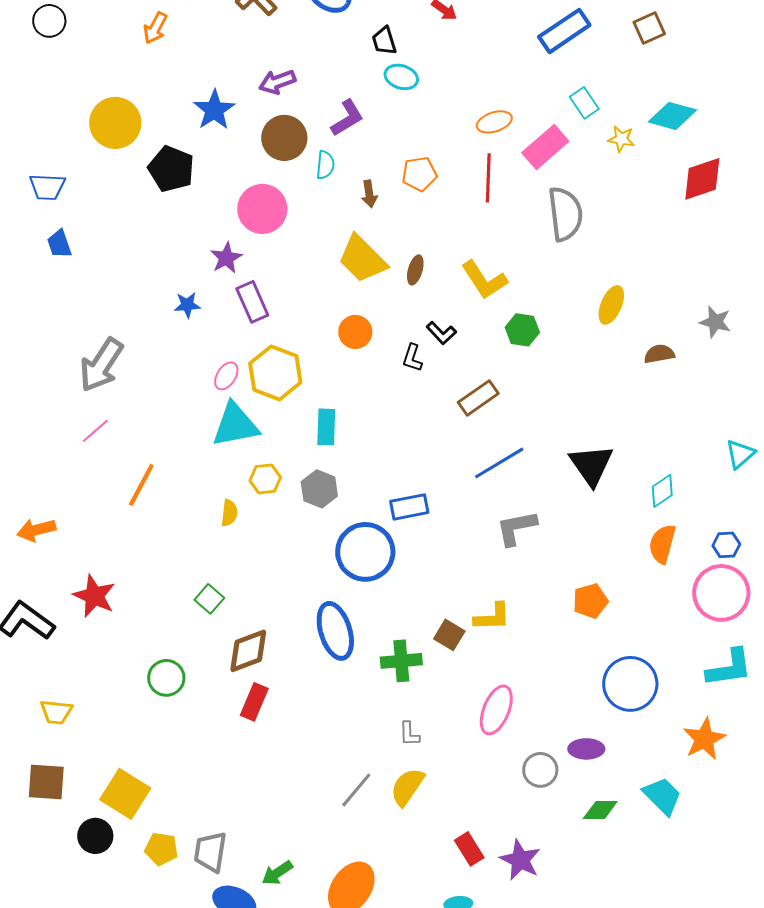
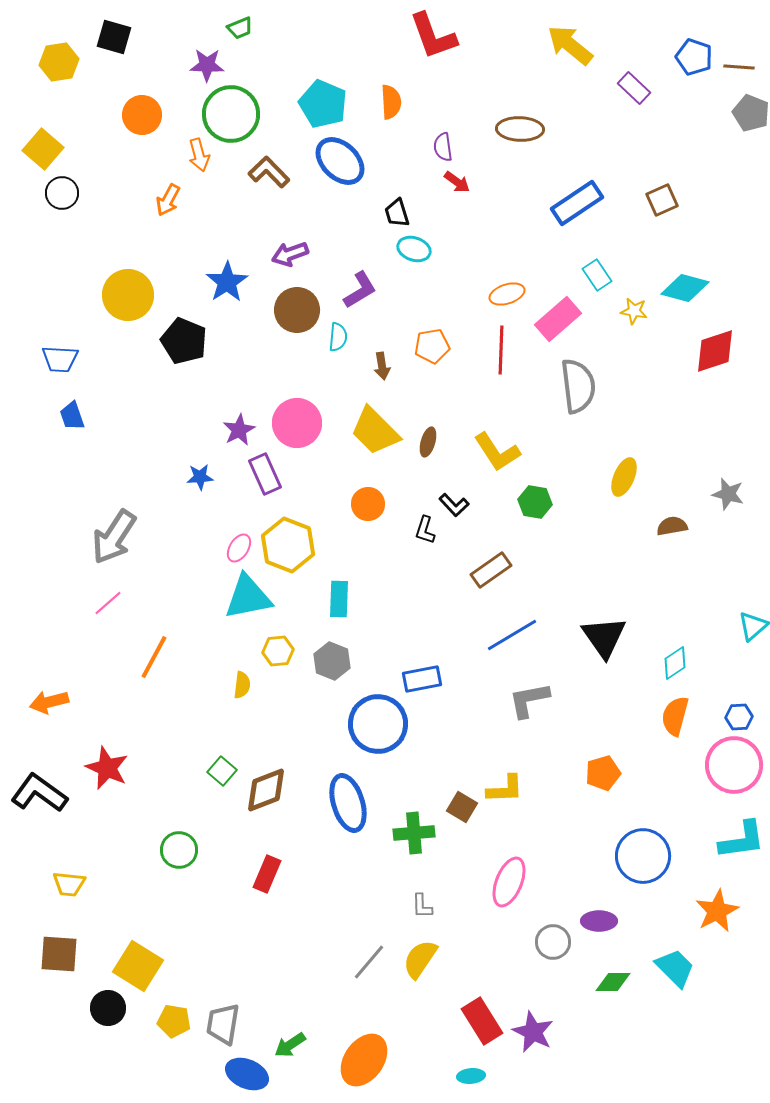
pink circle: (262, 209) -> (297, 423), moved
brown diamond: (248, 651) -> (266, 790), moved
red rectangle: (469, 849) -> (482, 1021), size x1.4

